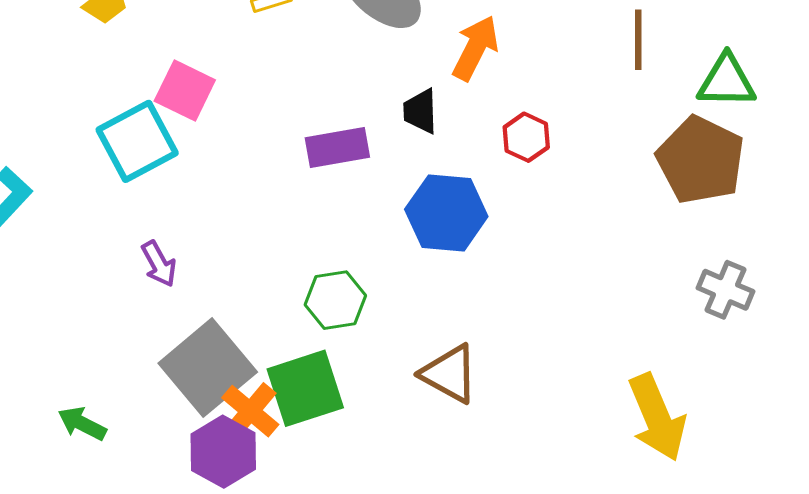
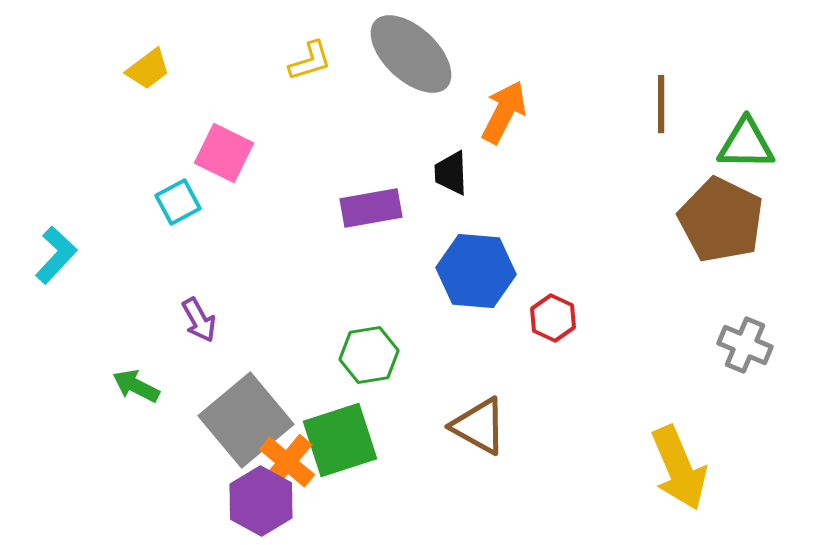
red hexagon: (526, 137) -> (553, 318), moved
cyan square: (137, 141) -> (178, 202), size x0.6
green arrow: (82, 424) -> (136, 386), moved

